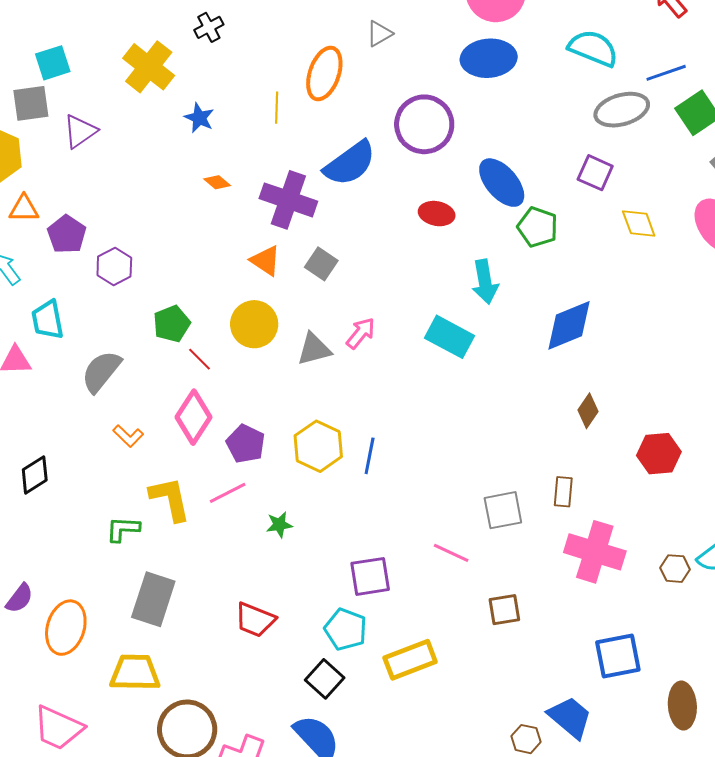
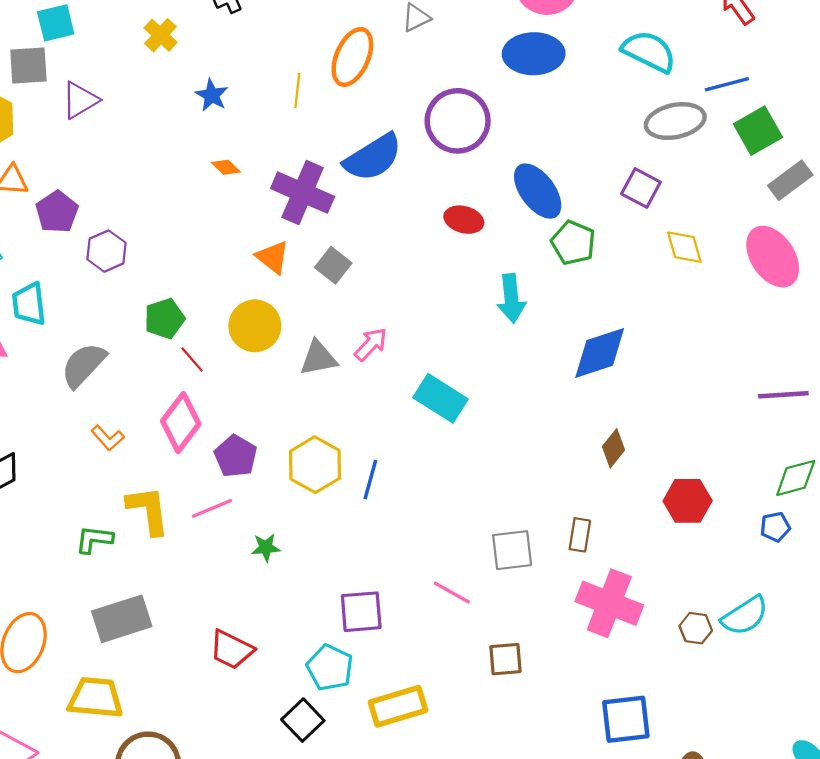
yellow cross: (149, 67) -> (160, 35), size x0.6
cyan rectangle: (450, 337) -> (441, 398), moved
gray rectangle: (153, 599) -> (122, 619), turned 50

